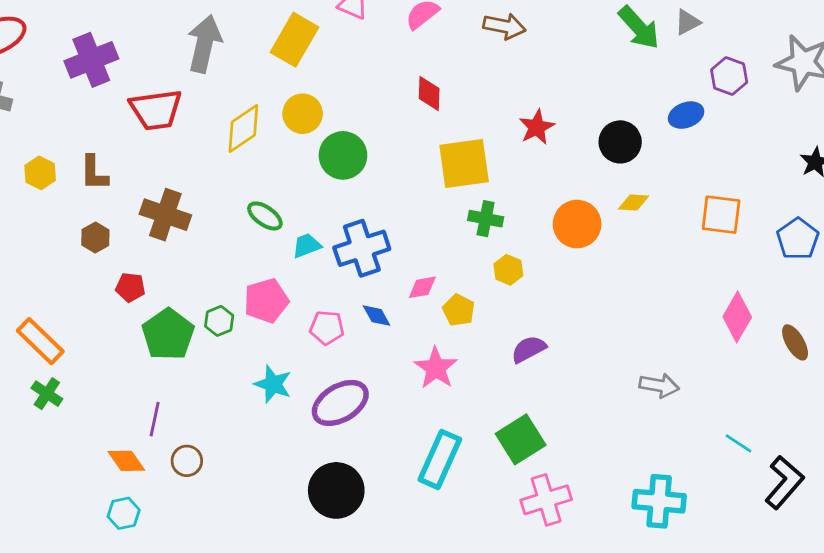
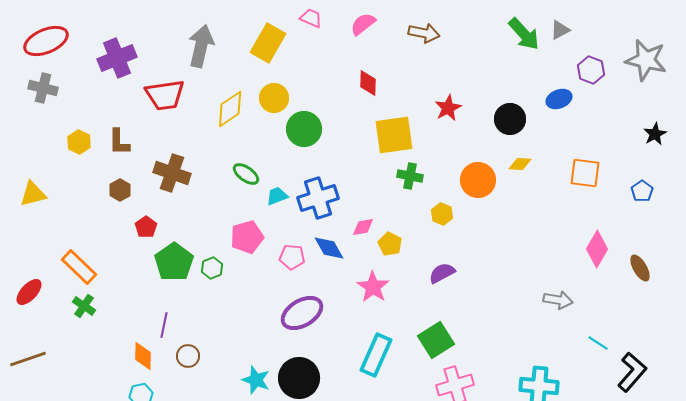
blue pentagon: (798, 239) -> (642, 191), size x0.7
yellow hexagon: (508, 270) -> (442, 214), moved
red pentagon: (130, 287) -> (146, 227), turned 30
blue diamond: (377, 316) -> (329, 248), size x1.4
green hexagon: (219, 321) -> (212, 268), moved
cyan star: (273, 384) -> (256, 380), moved
gray arrow: (659, 385) -> (558, 300), moved
orange diamond: (126, 461) -> (143, 356), turned 36

